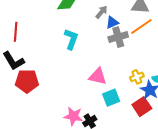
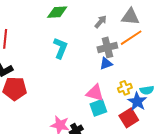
gray arrow: (101, 12) -> (101, 22), moved
blue triangle: (112, 22) -> (106, 64), moved
pink triangle: (98, 76) -> (95, 93), moved

